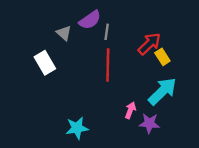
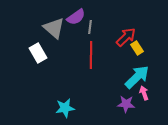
gray triangle: (64, 33) -> (54, 28), size x1.6
pink arrow: (130, 110) -> (144, 93), moved, turned -40

